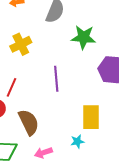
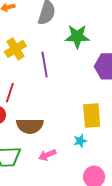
purple line: (56, 79) -> (45, 65), moved
brown semicircle: (29, 122) -> (30, 126), turned 120

